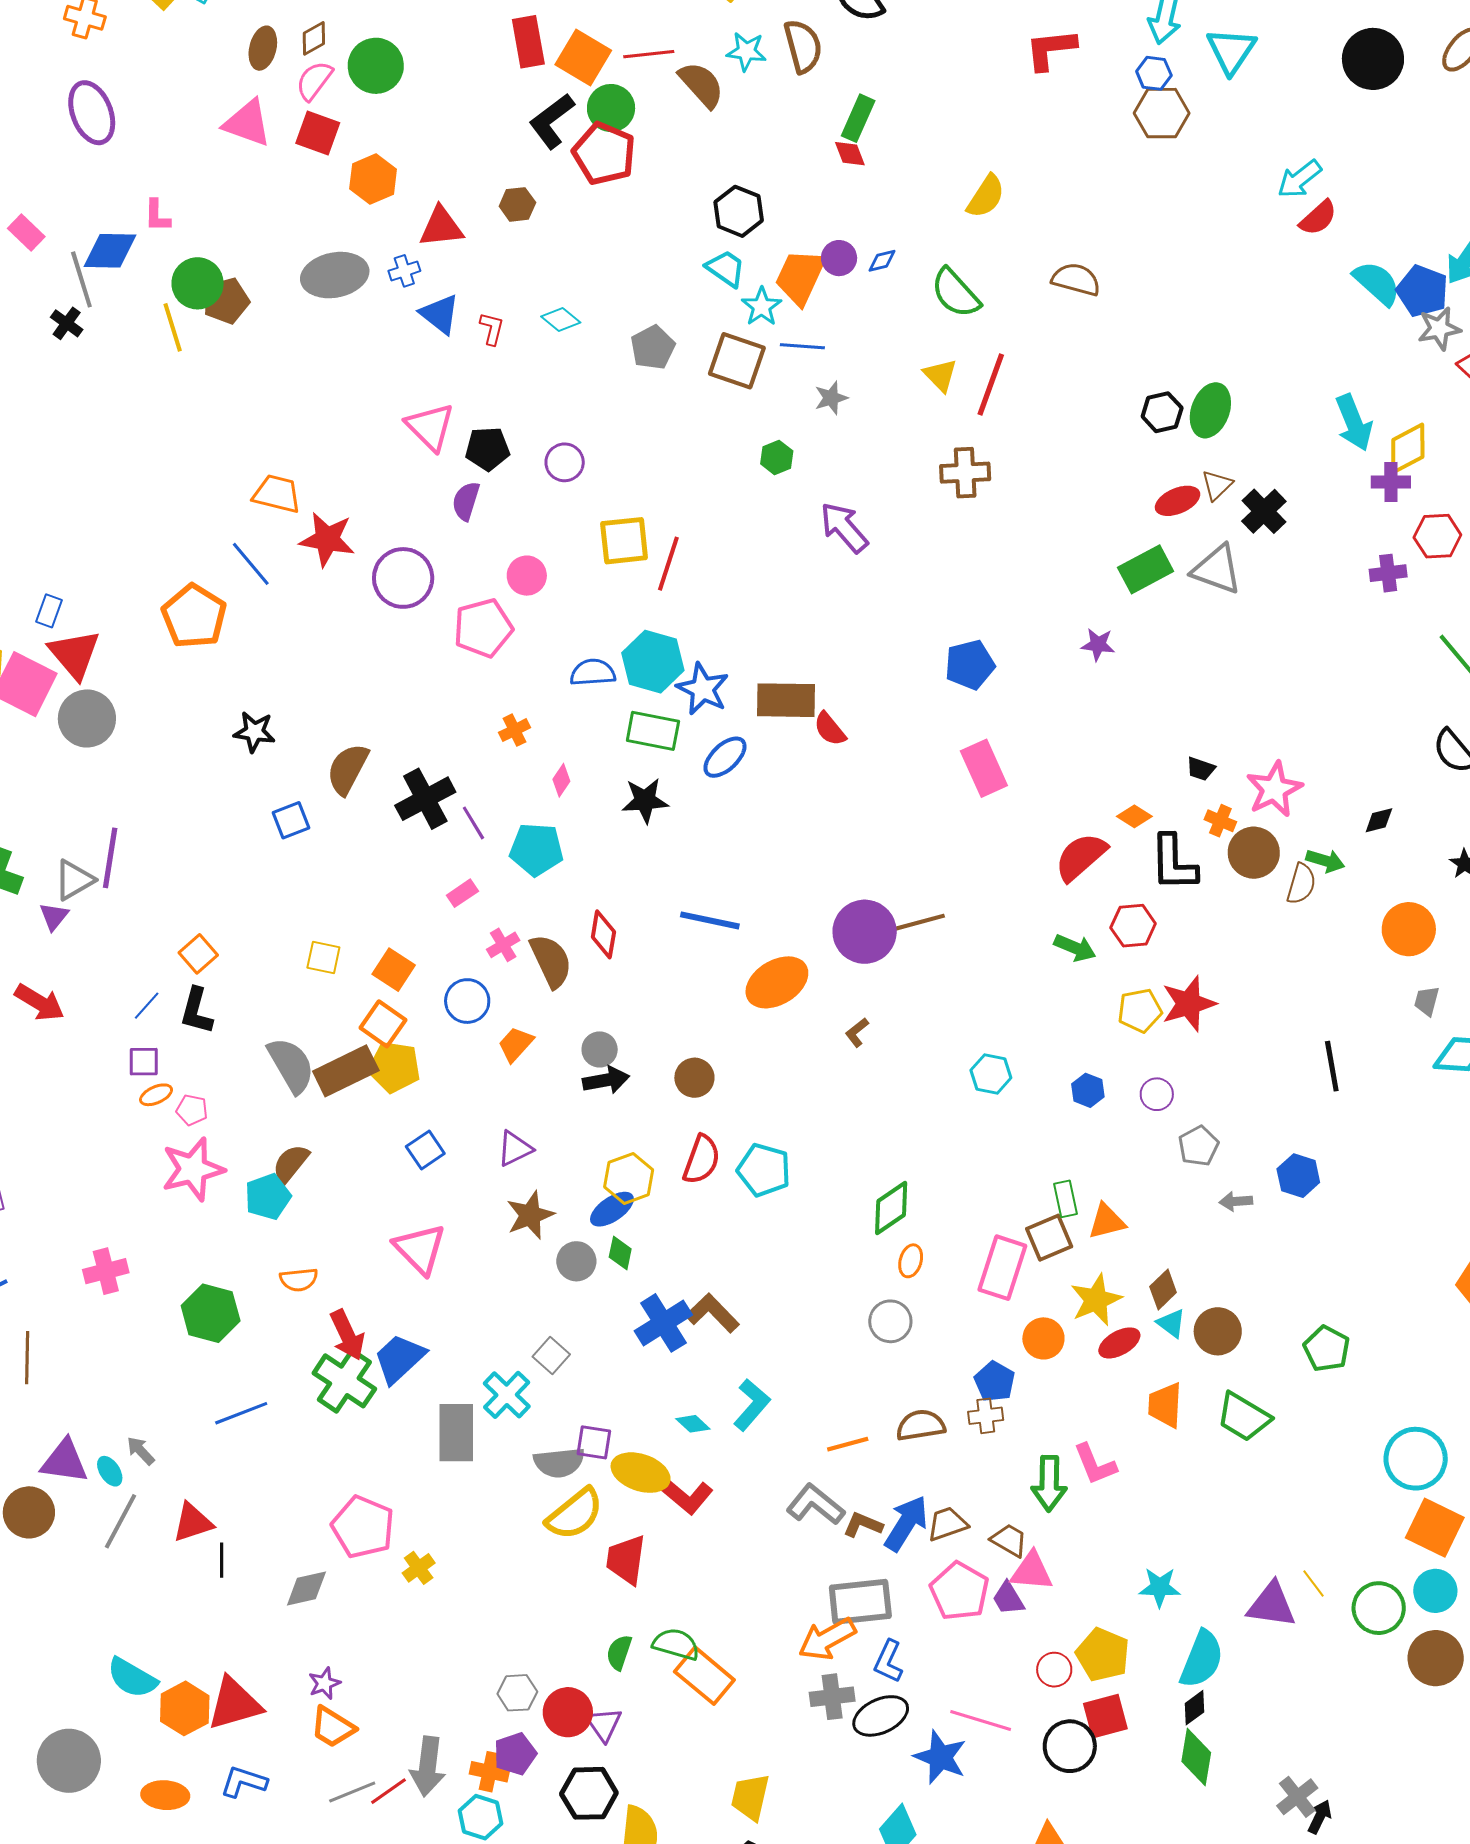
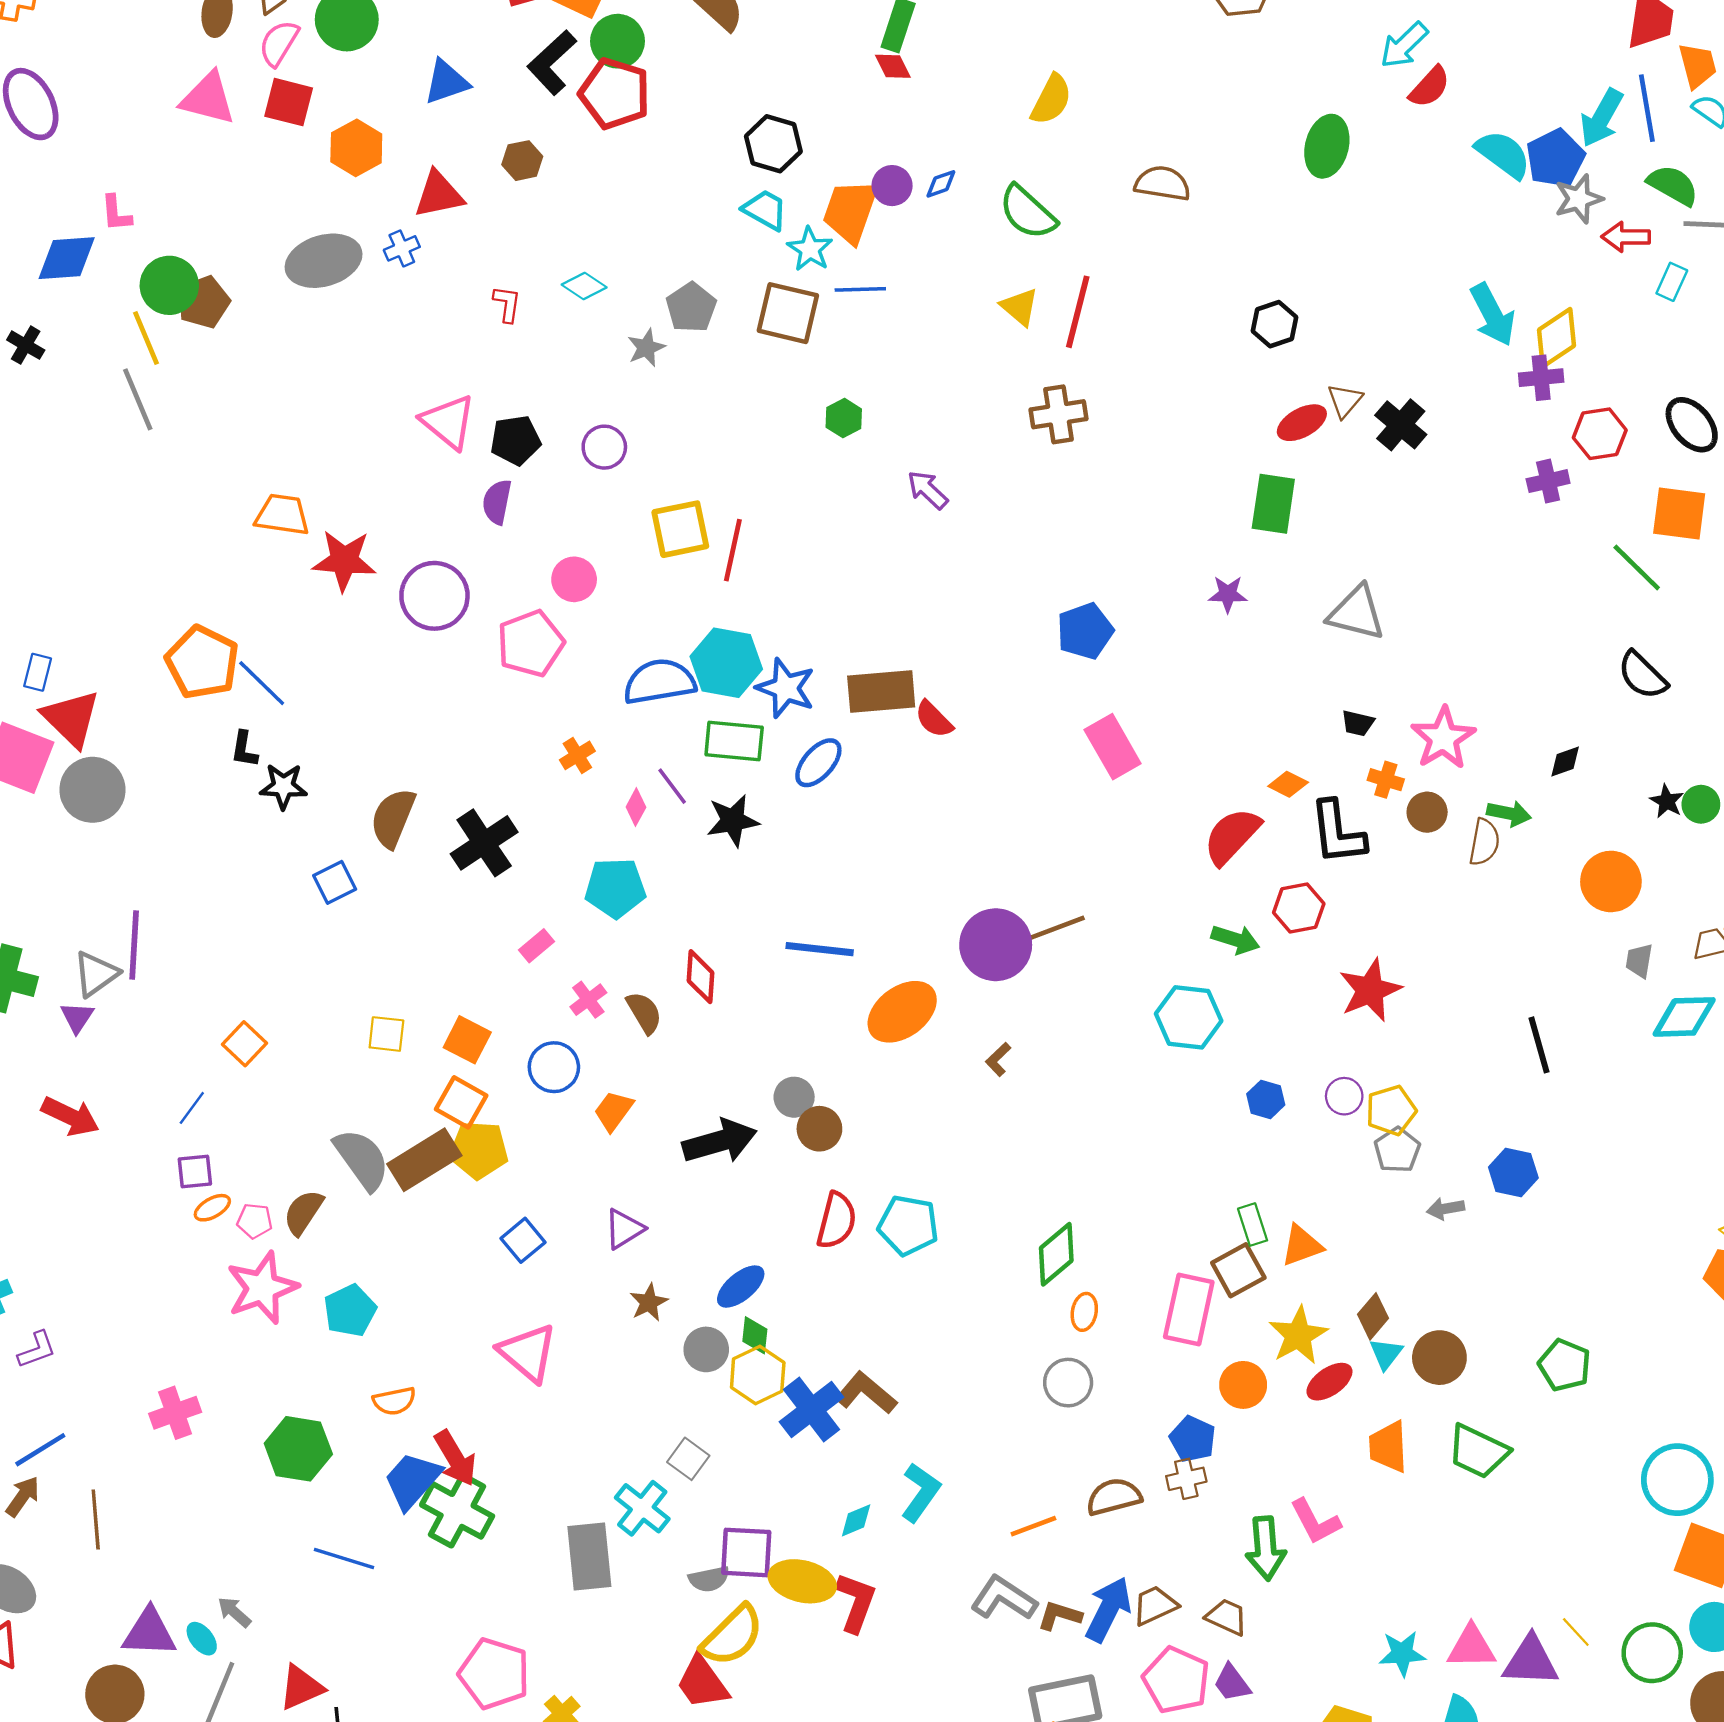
gray line: (81, 279) -> (138, 399), moved
blue pentagon: (1422, 291) -> (1555, 158), turned 30
blue triangle: (440, 314) -> (446, 82), moved, turned -51
gray star: (831, 398) -> (646, 348), moved
green ellipse: (1210, 410) -> (1327, 146), moved
purple arrow: (844, 527) -> (928, 490), size x0.7
blue line: (251, 564) -> (262, 683), moved
green rectangle: (1146, 569) -> (1273, 504), turned -48
gray triangle: (1217, 569) -> (1356, 613), moved
blue semicircle: (593, 673) -> (659, 682), size x1.4
purple line: (473, 823) -> (672, 786), moved
brown circle: (1254, 853) -> (1427, 812), size x0.7
brown semicircle: (551, 961) -> (644, 1013), size x0.7
yellow pentagon: (1140, 1010) -> (1391, 1110), moved
black L-shape: (196, 1011) -> (244, 749), moved, size x0.7
gray circle: (600, 1049) -> (794, 1097), moved
cyan hexagon: (991, 1074) -> (1189, 1017), moved, size x1.4
black arrow: (606, 1080) -> (720, 1141), size x1.4
brown semicircle: (291, 1164) -> (303, 1212), moved
yellow hexagon: (629, 1178) -> (758, 1375), moved
brown star: (530, 1215) -> (649, 1302), size x0.7
cyan triangle: (1171, 1323) -> (1386, 1354), turned 36
blue trapezoid: (399, 1359) -> (412, 1480), moved
blue line: (241, 1413) -> (344, 1558), turned 44
cyan diamond: (693, 1424) -> (856, 1520), turned -60
purple square: (594, 1442) -> (746, 1552), size x1.4
gray semicircle: (559, 1463) -> (709, 1579), size x0.7
red L-shape: (686, 1495) -> (856, 1602), turned -104
red trapezoid: (626, 1560) -> (702, 1683), moved, turned -38
pink triangle: (1032, 1571) -> (1471, 1647), moved

